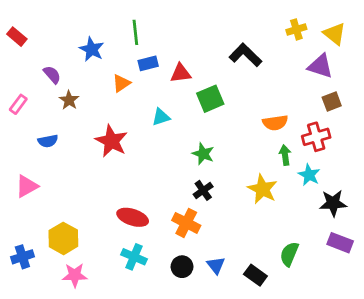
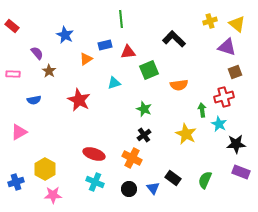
green line: (135, 32) -> (121, 19), moved
pink rectangle: (18, 104) -> (13, 74), turned 56
orange semicircle: (275, 123) -> (179, 85), moved
black rectangle: (255, 275) -> (173, 178), moved

